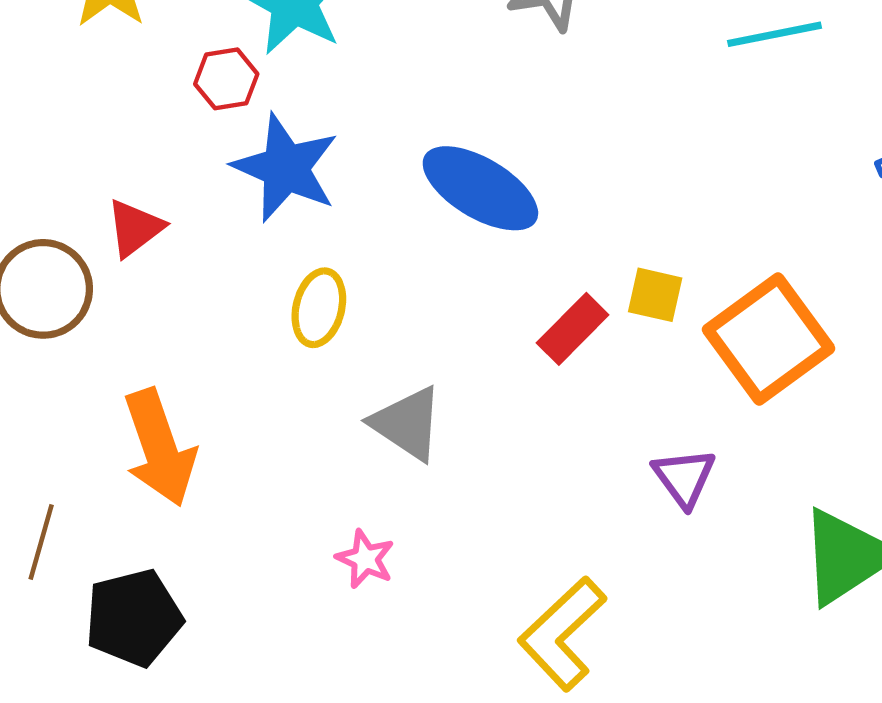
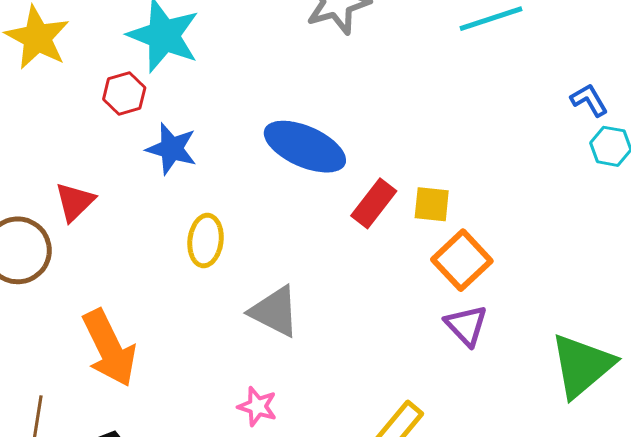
blue star: (286, 168) -> (172, 149), size x0.7
red rectangle: (573, 329) -> (374, 203), moved
orange square: (769, 339) -> (462, 260), moved, size x0.7

